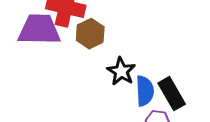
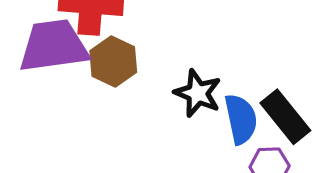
brown hexagon: (90, 34) -> (113, 61), moved

